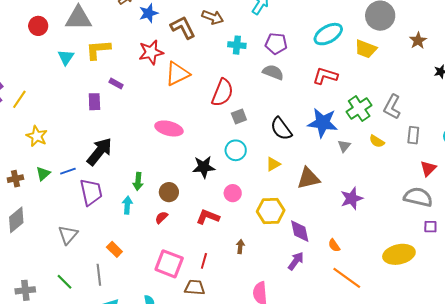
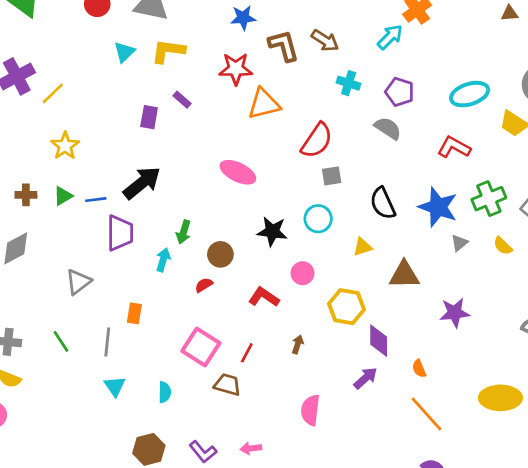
orange rectangle: (114, 249) -> (134, 313), turned 42

